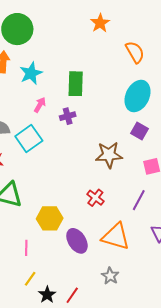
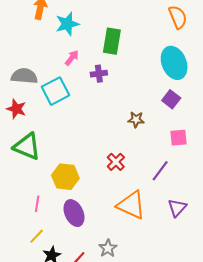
cyan ellipse: (138, 96) -> (174, 63), turned -56
brown star: (109, 155) -> (136, 120), size x0.6
purple ellipse: (77, 241) -> (74, 213), moved
gray star: (110, 276) -> (108, 248), moved

